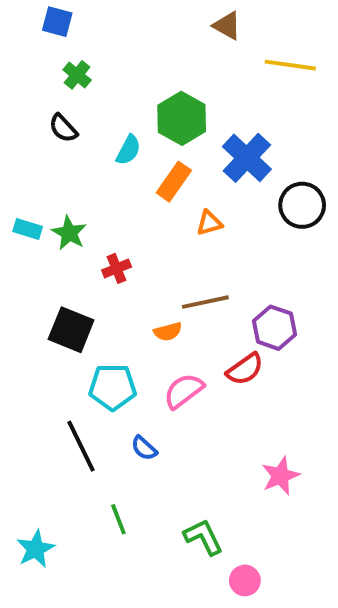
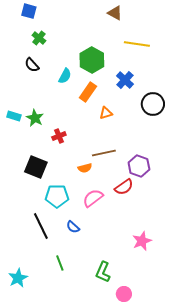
yellow line: (290, 65) -> (137, 44), moved
blue cross: (247, 158) -> (125, 80), size x0.7
green L-shape: (203, 537) -> (103, 272), turned -130

